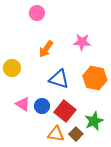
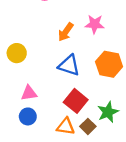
orange arrow: (46, 49) -> (66, 32), moved
pink triangle: (23, 104) -> (29, 93), turned -42
blue circle: (42, 106) -> (28, 116), moved

